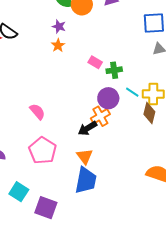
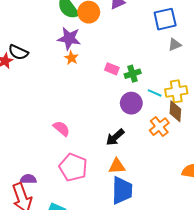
purple star: (59, 26) -> (69, 38), size x1.6
orange cross: (100, 116) -> (159, 127), moved
orange triangle: (85, 156) -> (117, 166), turned -48

